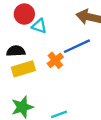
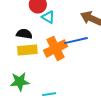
orange cross: (55, 60) -> (56, 48), size x1.6

